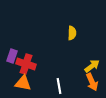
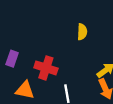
red cross: (26, 64) -> (46, 68), moved

